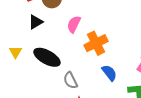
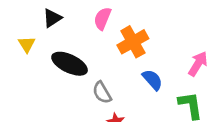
yellow triangle: (15, 52) -> (27, 44), moved

